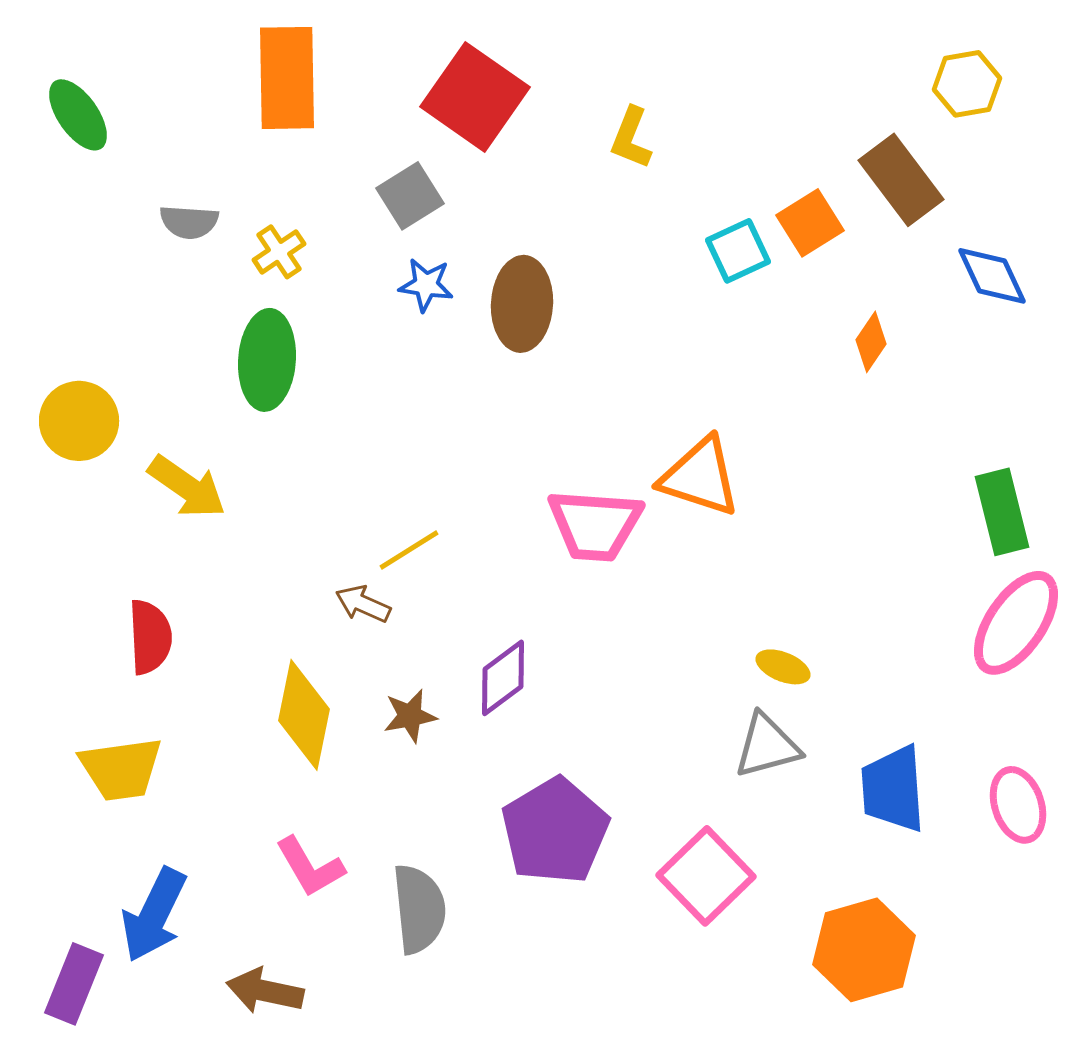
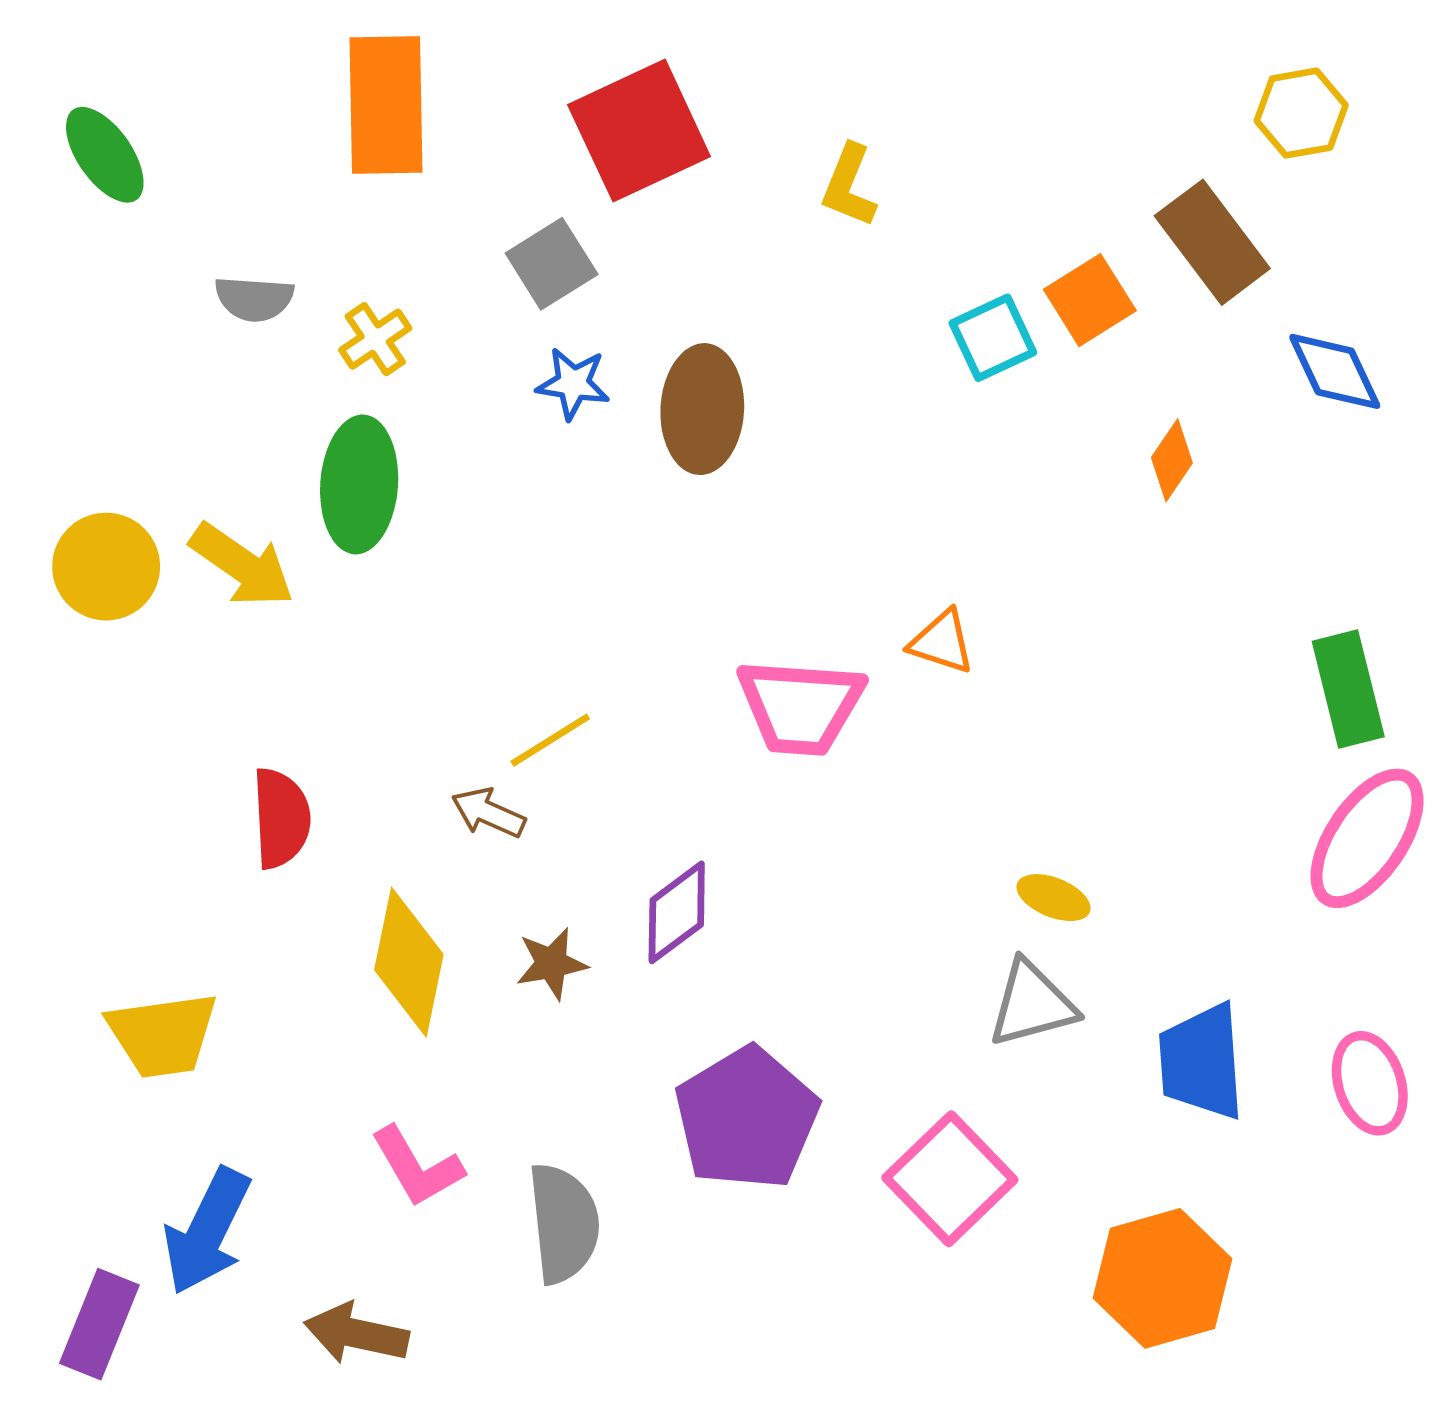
red square: (475, 97) -> (639, 131), turned 30
orange triangle: (700, 477) -> (942, 642), size x0.6
yellow arrow: (187, 487) -> (242, 565), moved
red semicircle: (150, 637) -> (281, 818), moved

